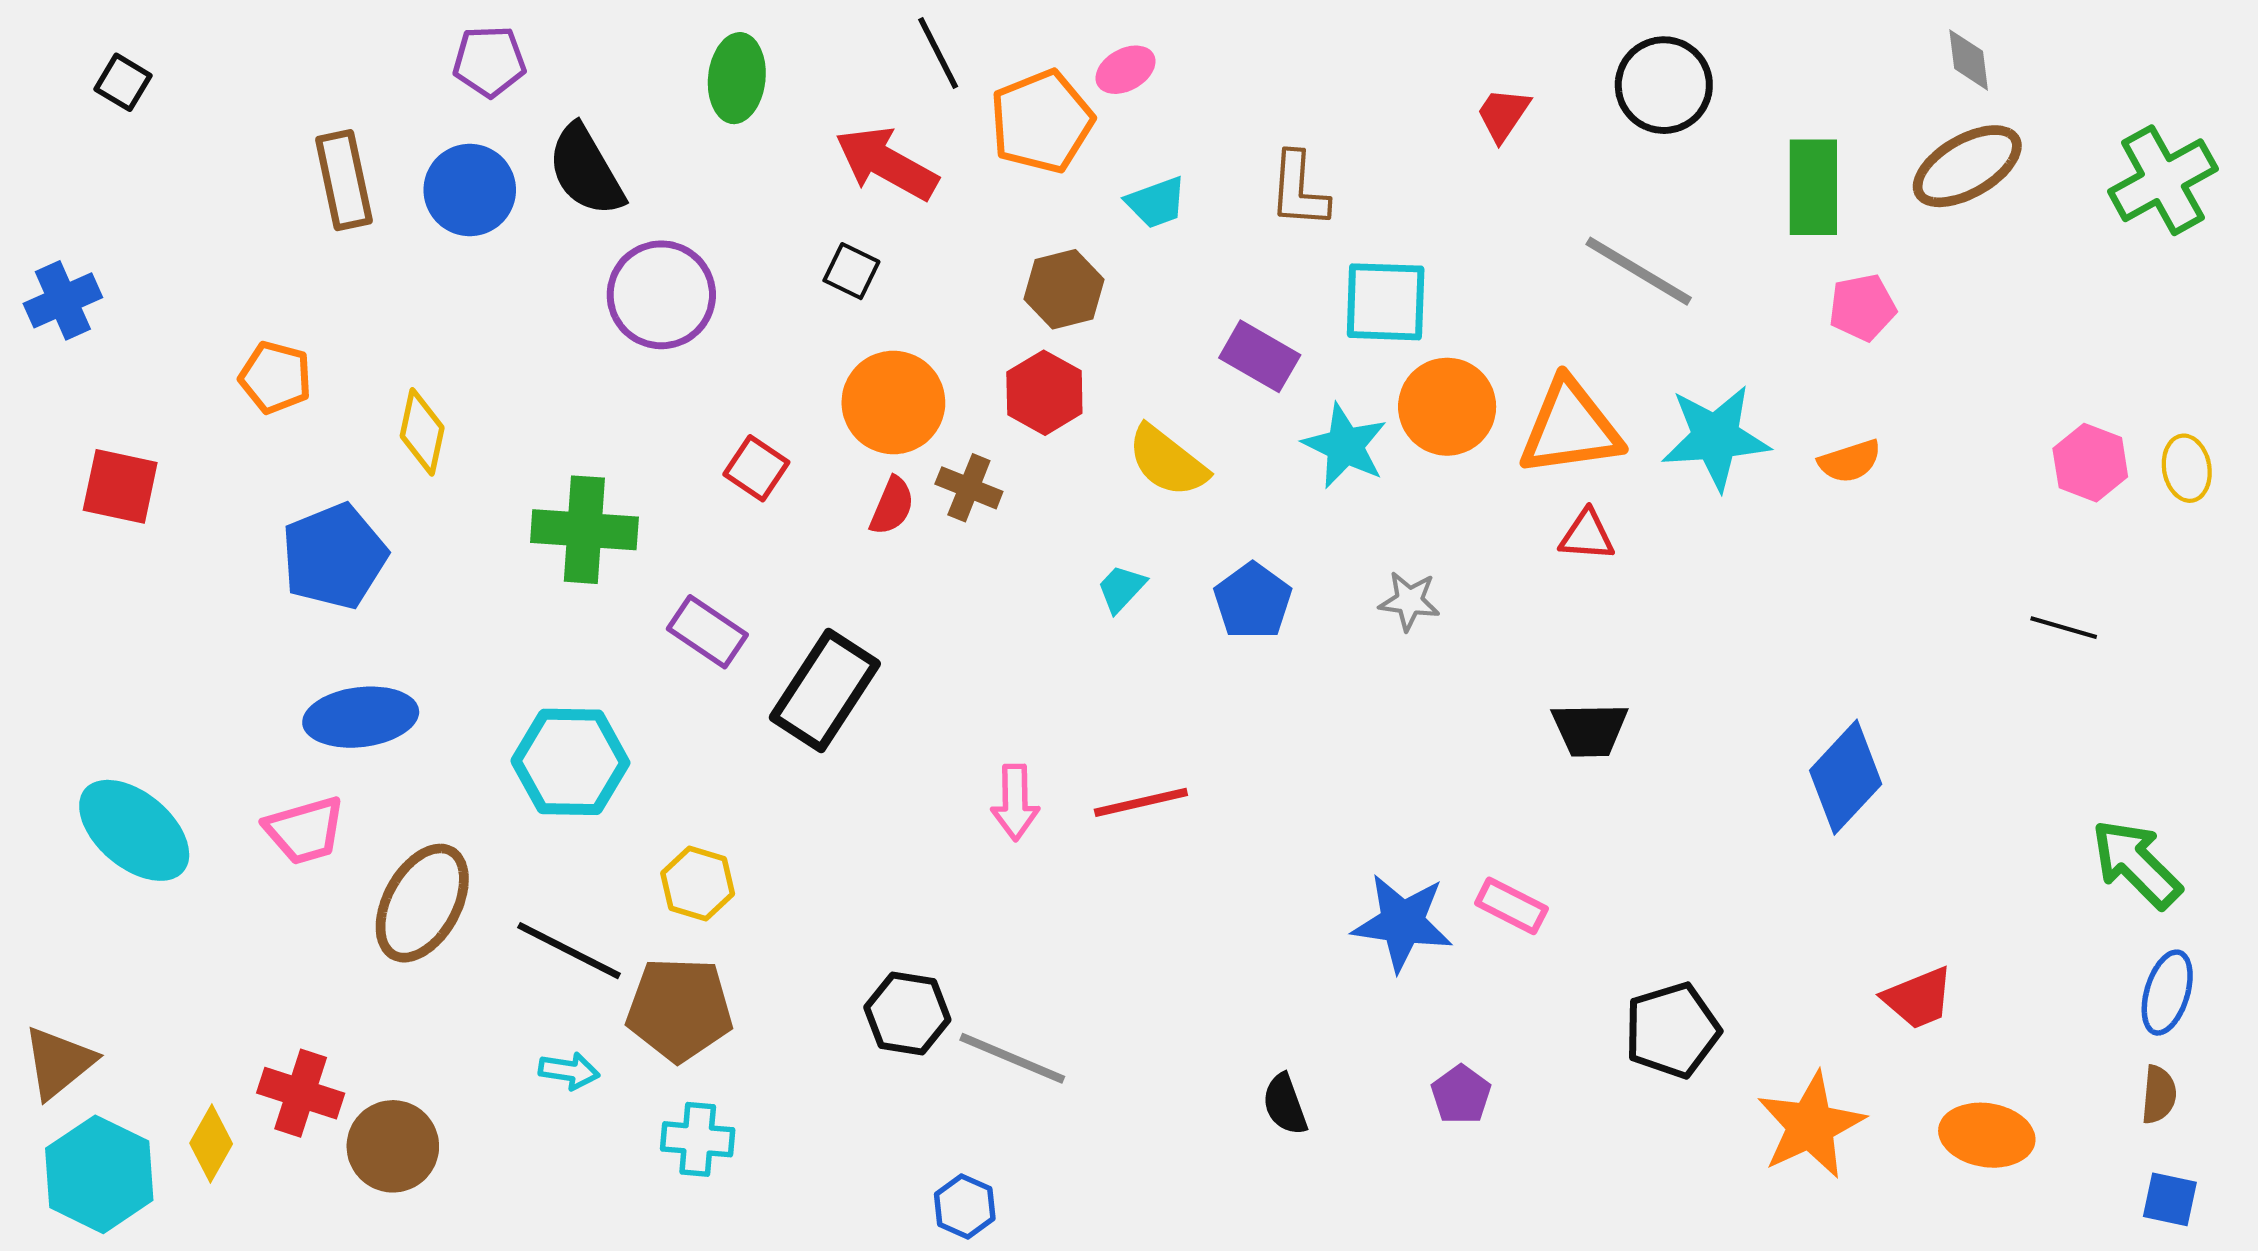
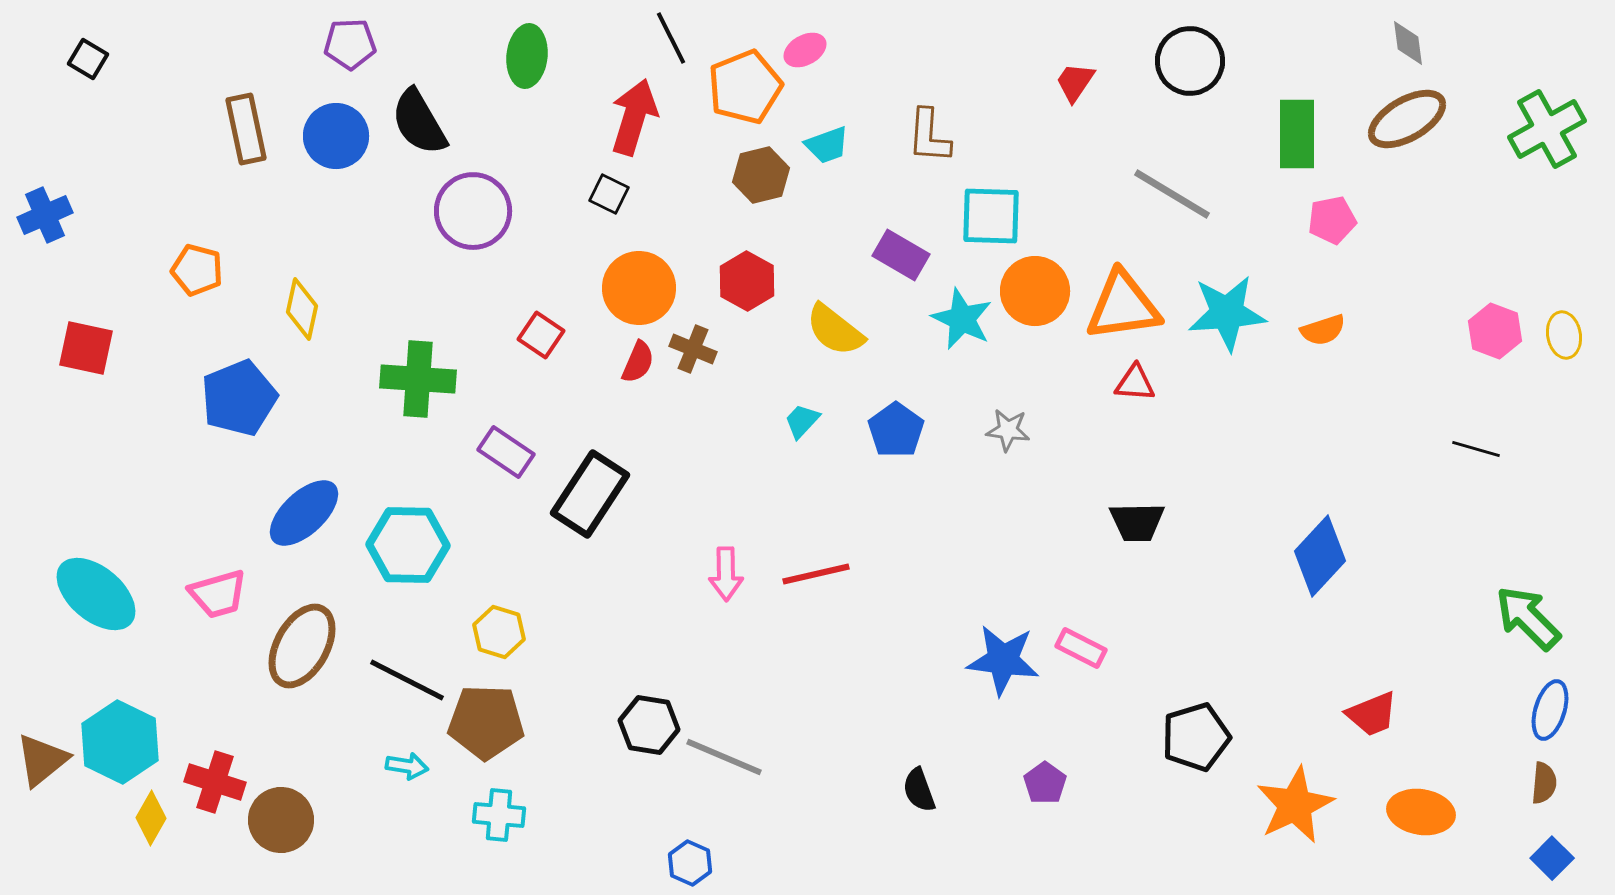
red arrow: (886, 163) -> (634, 117), turned 78
brown hexagon: (1064, 289) -> (761, 175), moved
blue ellipse: (361, 717) -> (304, 513), moved, turned -36
cyan hexagon: (99, 1174) -> (120, 742), moved
blue square: (2170, 1199) -> (1552, 858), turned 33

